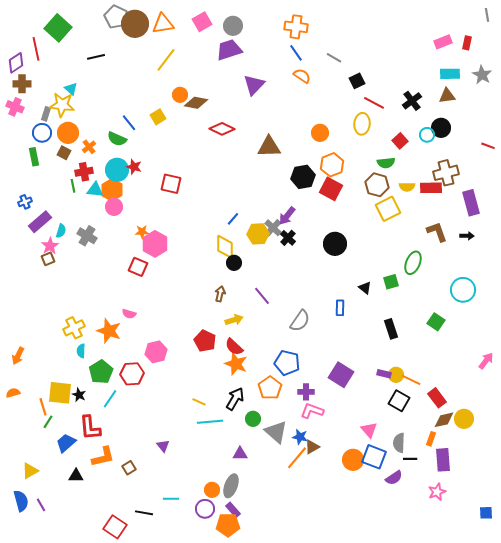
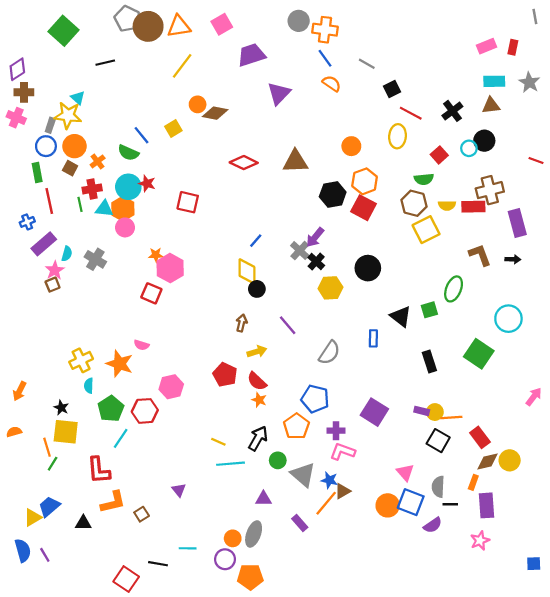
gray circle: (233, 26) -> (299, 21), moved
red line: (36, 49) -> (49, 201), moved
red diamond: (222, 129) -> (244, 163), moved
yellow hexagon: (258, 234) -> (330, 288), moved
black triangle: (365, 288) -> (401, 316), size x1.5
green square: (436, 322) -> (479, 354), size x1.5
orange star: (236, 364) -> (259, 400), size x0.6
orange line: (411, 380) -> (451, 418), turned -30
black star: (79, 395) -> (61, 408), moved
blue trapezoid: (66, 443) -> (49, 507), moved
purple rectangle: (233, 510) -> (300, 523), moved

